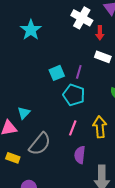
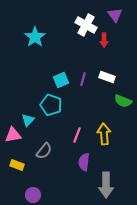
white rectangle: (103, 57) -> (107, 77), moved
cyan pentagon: (74, 95) -> (51, 105), moved
gray semicircle: (40, 144) -> (44, 151), size x0.7

